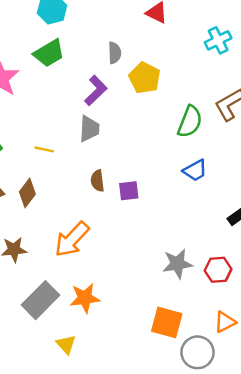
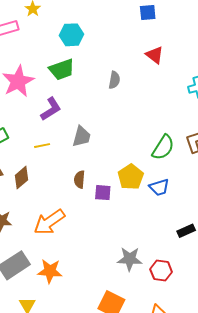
yellow pentagon: (145, 78) -> (131, 177), moved
purple L-shape: (96, 90) -> (51, 109), moved
yellow line: (44, 149) -> (42, 146), turned -35

